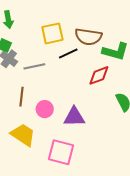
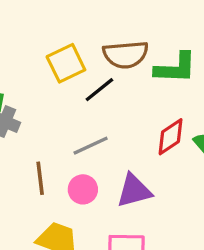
gray line: (34, 66) -> (91, 146), moved
red diamond: (99, 75) -> (171, 137), moved

